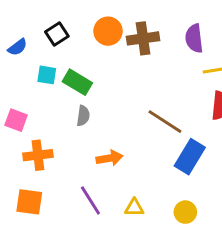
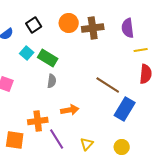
cyan square: (47, 75) -> (27, 53), turned 32
orange cross: (38, 155) -> (38, 121), moved
yellow triangle: (134, 208) -> (87, 144), turned -48

